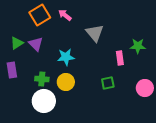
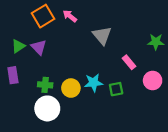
green star: (138, 46) -> (156, 42), moved
cyan star: (66, 57) -> (93, 83), moved
pink rectangle: (120, 58) -> (129, 62), turned -32
pink circle: (145, 88) -> (153, 81), moved

